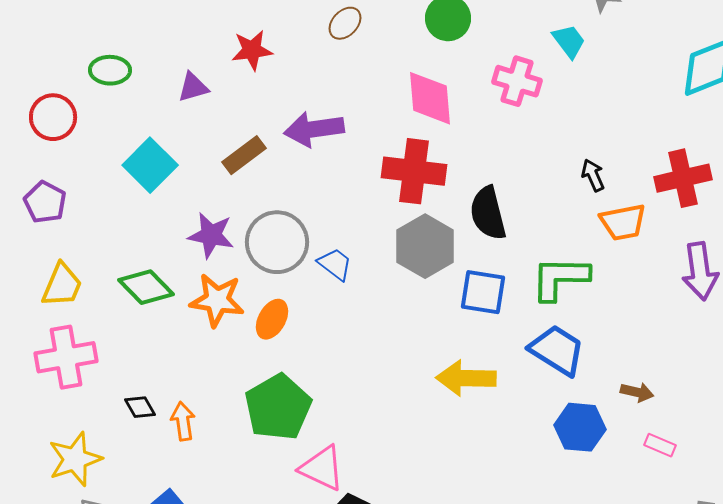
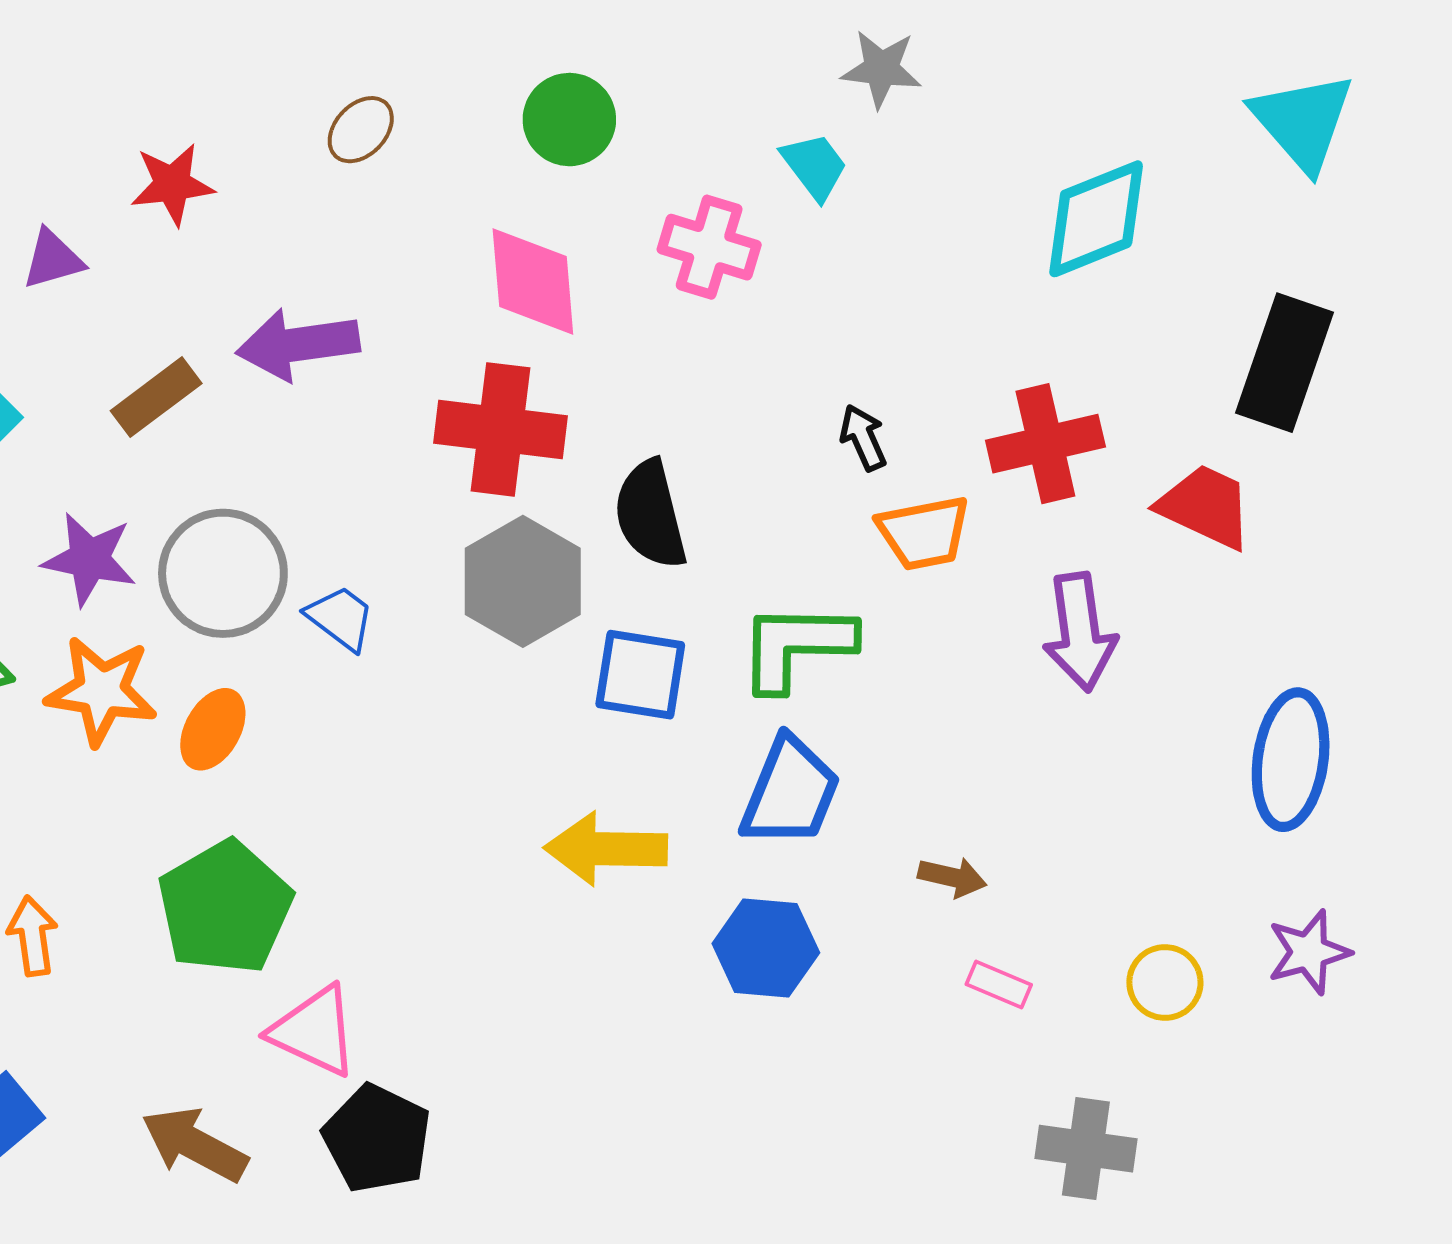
blue trapezoid: (557, 350) -> (790, 792), turned 80
blue hexagon: (580, 427) -> (766, 948), moved

